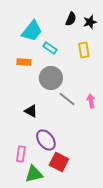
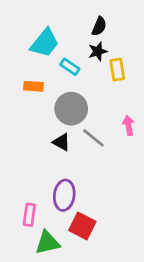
black star: (90, 22) -> (98, 51), moved
pink arrow: (91, 101) -> (128, 125), moved
black triangle: (31, 111) -> (61, 142), moved
purple ellipse: (46, 140) -> (64, 195), turned 45

